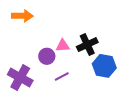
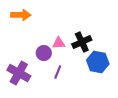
purple line: (62, 76) -> (58, 72), turned -40

